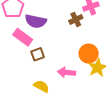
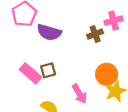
pink rectangle: (23, 37) -> (30, 73), moved
pink arrow: (66, 72) -> (79, 94), turned -132

